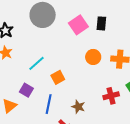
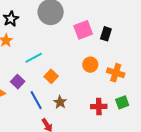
orange square: (58, 77) -> (51, 76), turned -32
blue line: (49, 104) -> (36, 100), turned -54
brown star: (78, 107) -> (60, 102), moved

